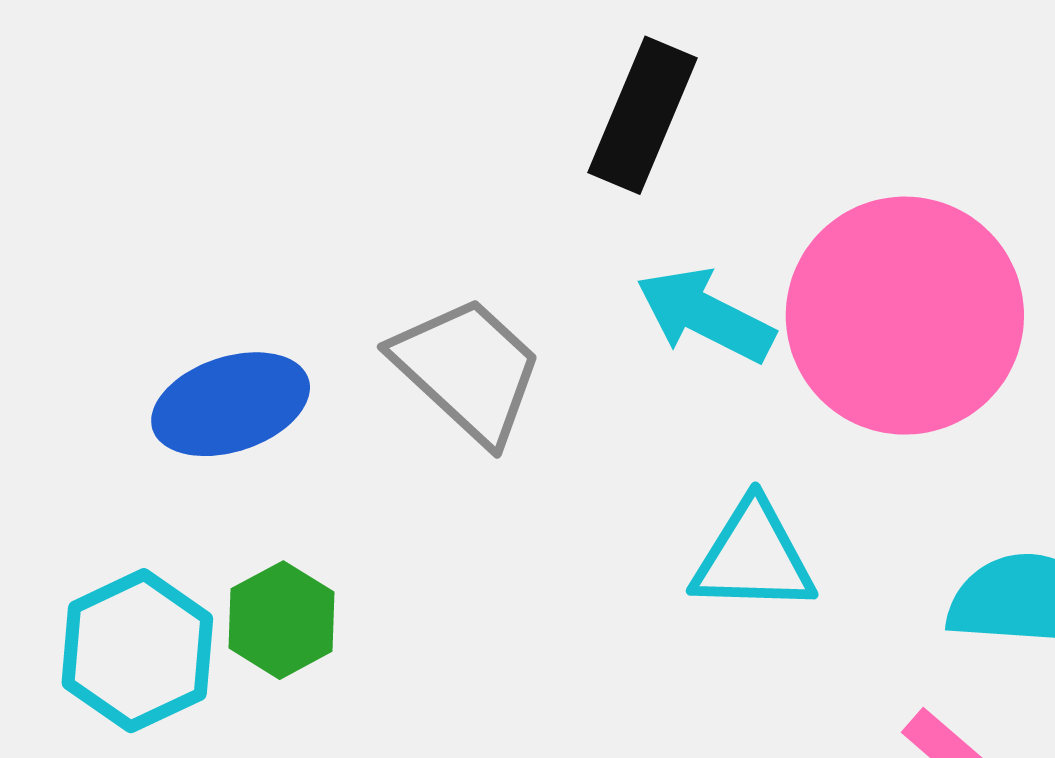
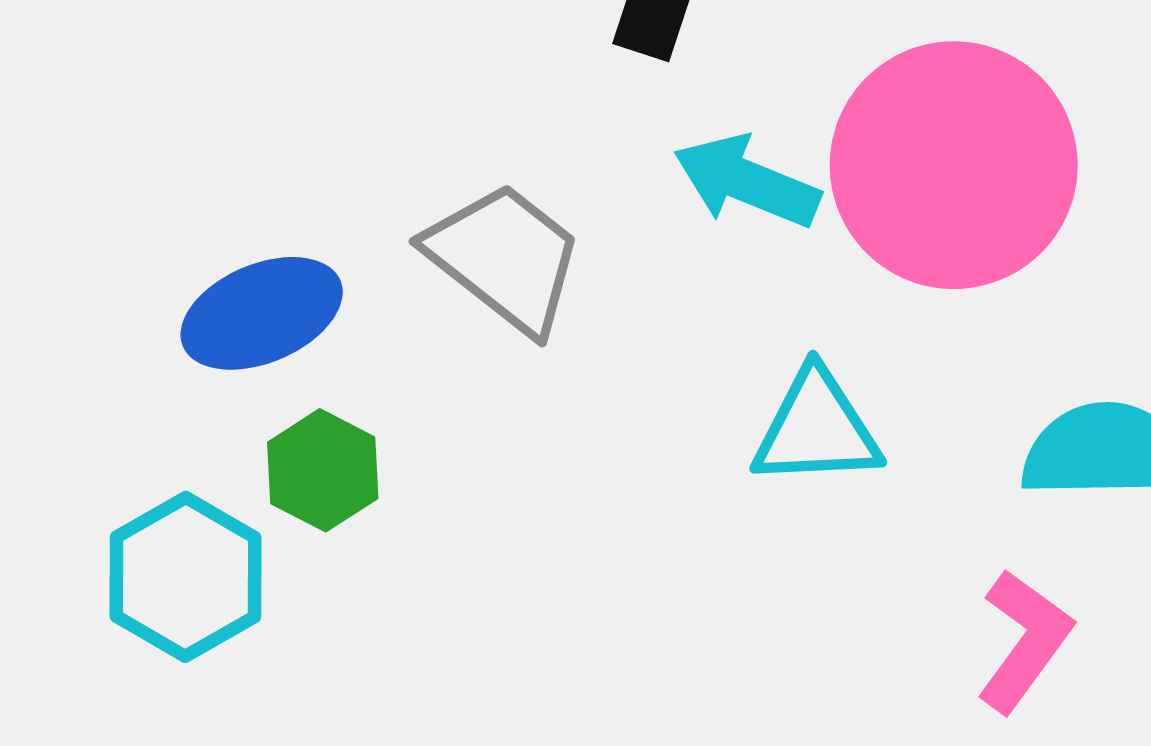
green hexagon: (282, 620) -> (323, 470), moved

